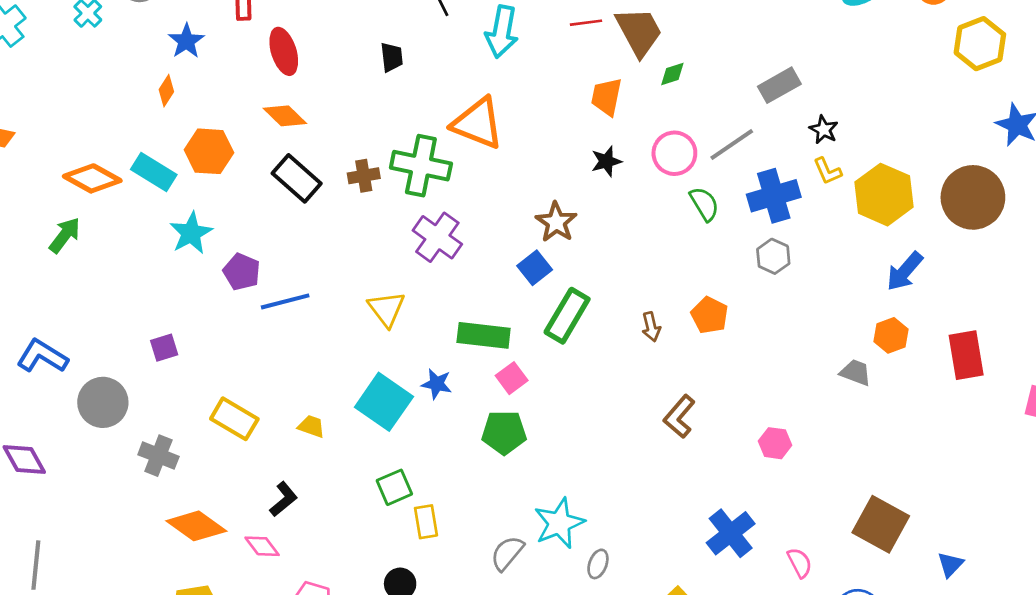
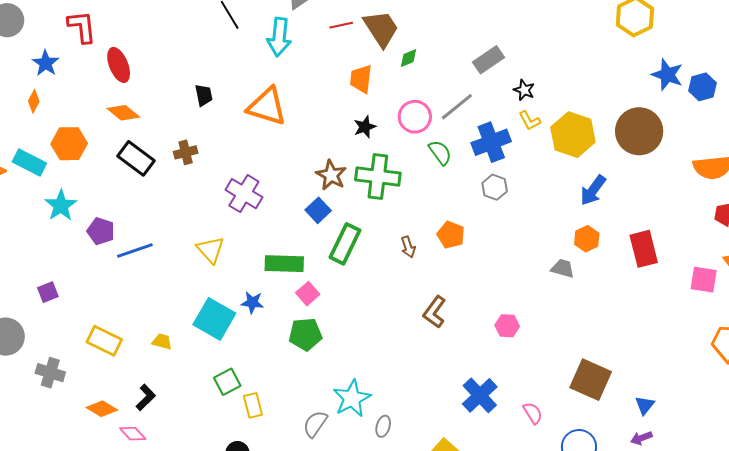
black trapezoid: (392, 57) -> (204, 95), moved
green cross: (421, 166) -> (378, 177), moved
orange diamond: (196, 526) -> (102, 409), moved, size x0.7

